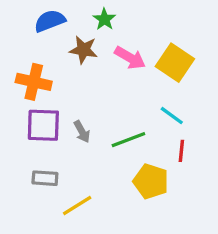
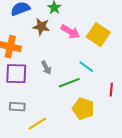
cyan line: (172, 116) -> (86, 67), moved
gray arrow: (82, 132) -> (46, 68), moved
red line: (181, 151) -> (111, 90), moved

